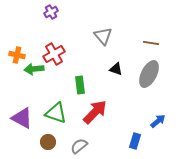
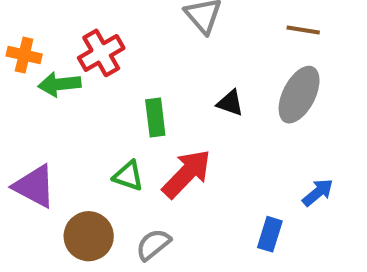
black triangle: (116, 69) -> (230, 103), moved
green triangle: (56, 113) -> (128, 176), moved, size x0.7
brown circle: (48, 142) -> (89, 236), size x1.5

